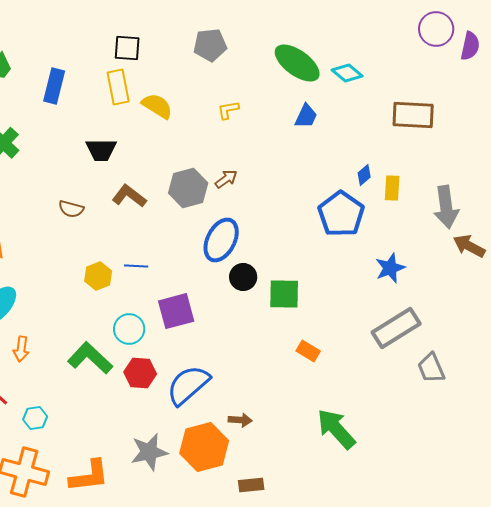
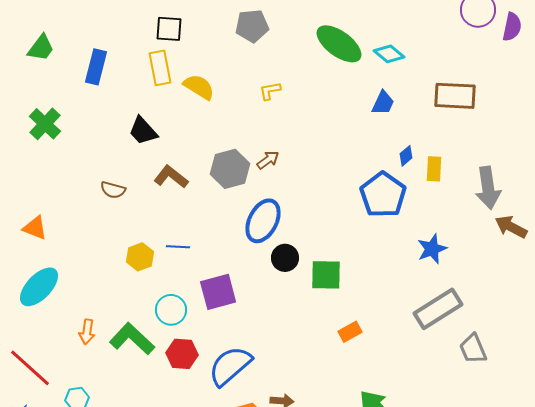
blue trapezoid: (306, 116) -> (383, 103), moved
black trapezoid: (101, 150) -> (143, 131), turned 48
orange arrow: (21, 349) -> (87, 332), moved
orange rectangle: (308, 351) -> (350, 332), turned -60

